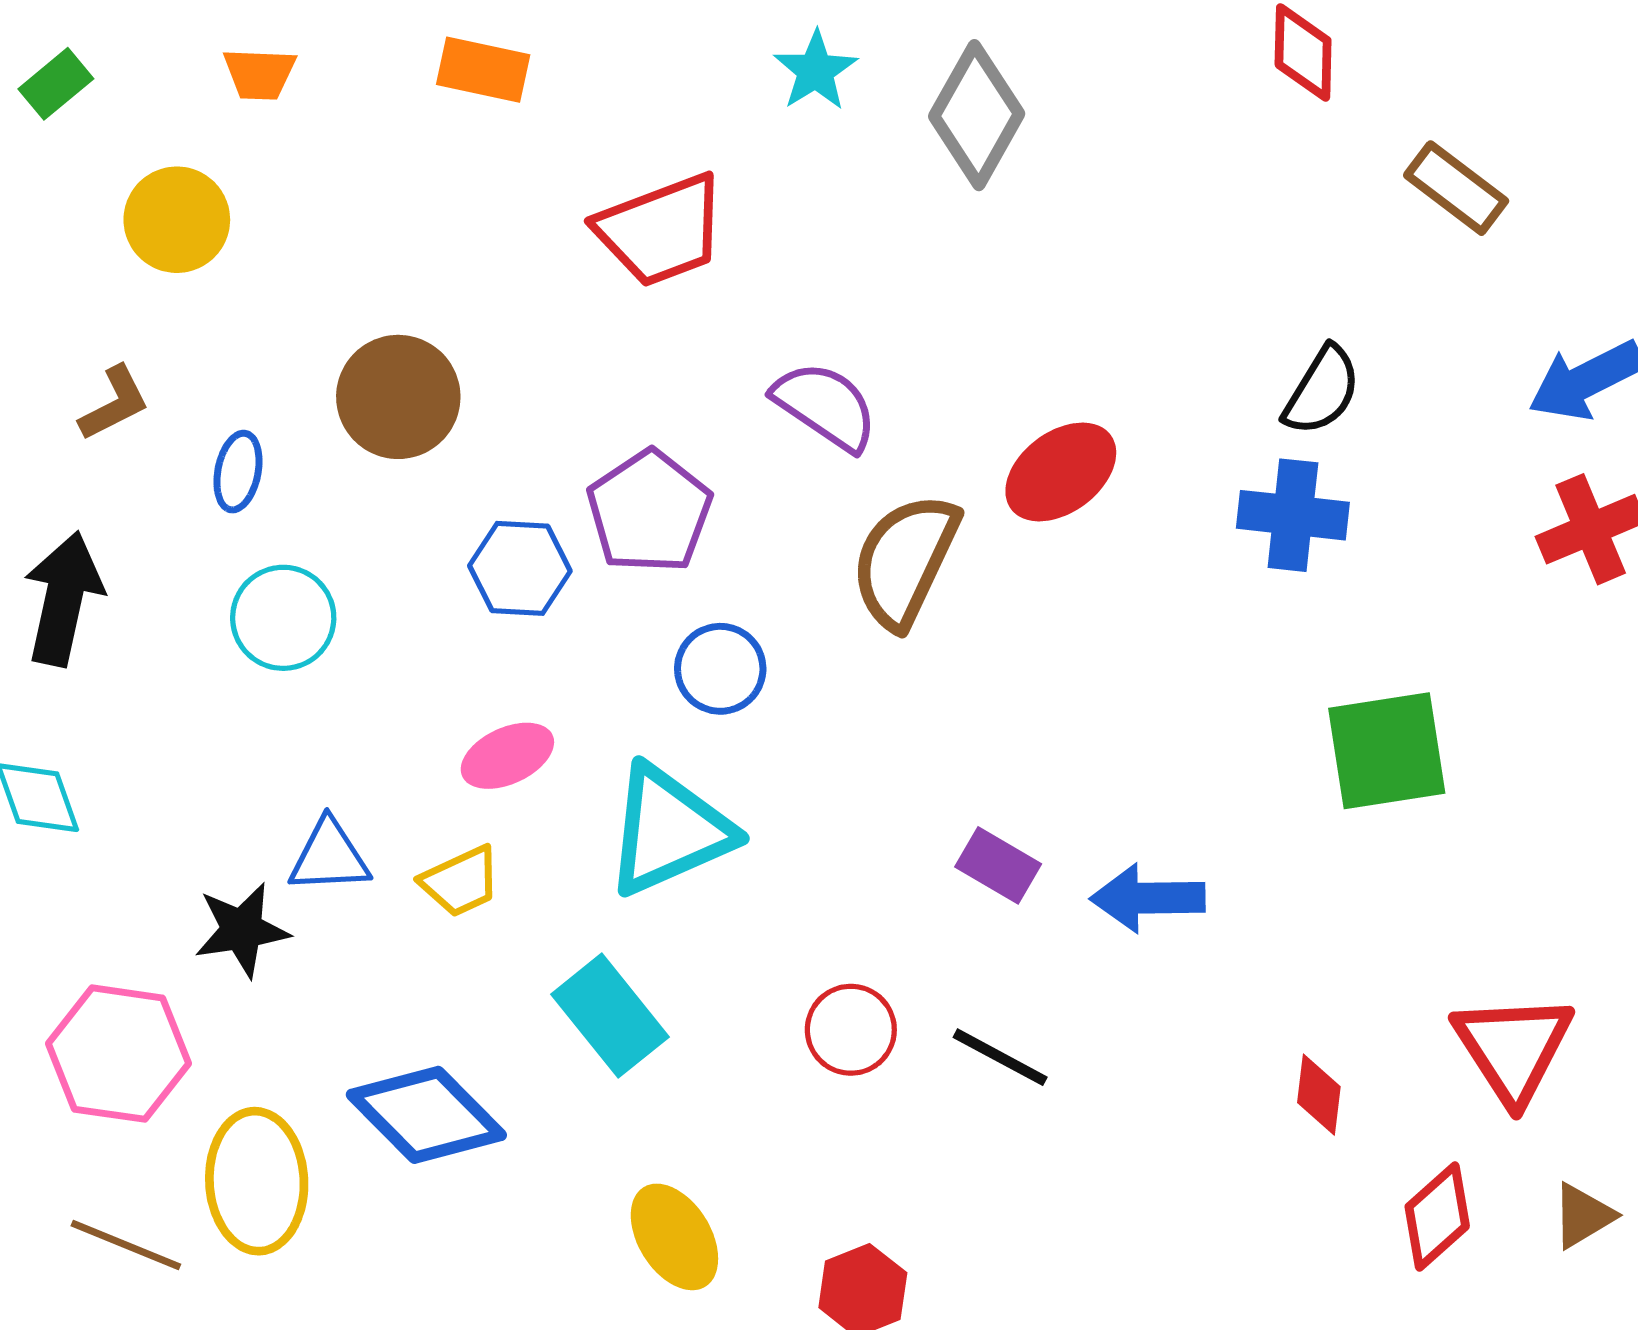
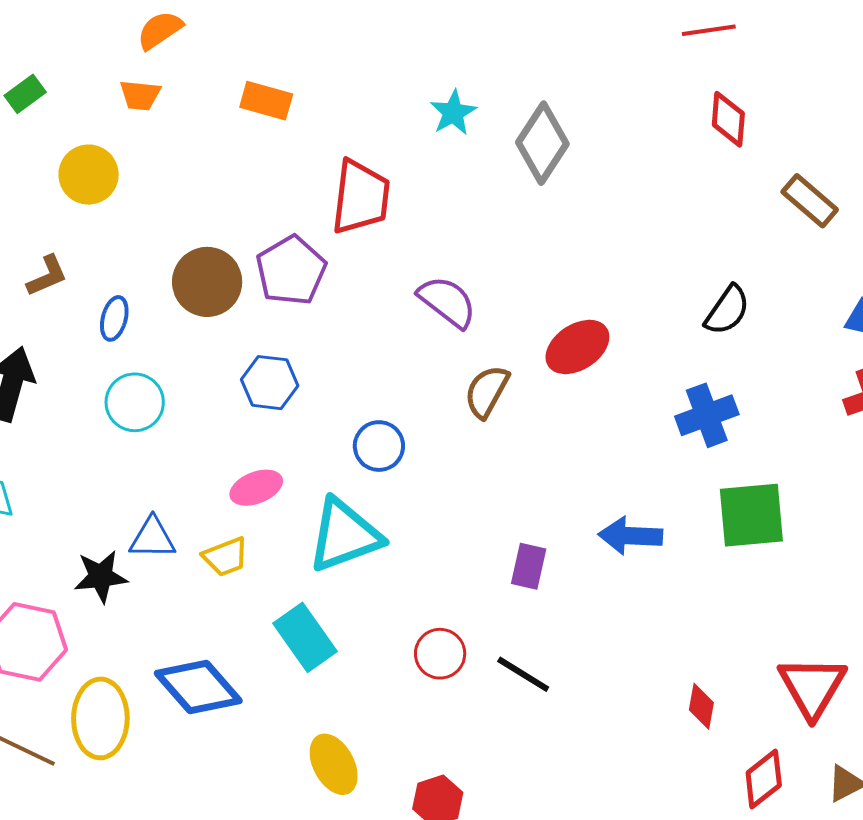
red trapezoid: (661, 230) -> (361, 197), turned -66
purple pentagon: (649, 512) -> (291, 270), moved
blue cross: (1293, 515) -> (707, 415), moved, turned -30
brown semicircle: (905, 561) -> (487, 391), size x0.7
purple rectangle: (998, 865) -> (529, 566), turned 69
blue arrow: (1148, 898) -> (630, 536), moved

